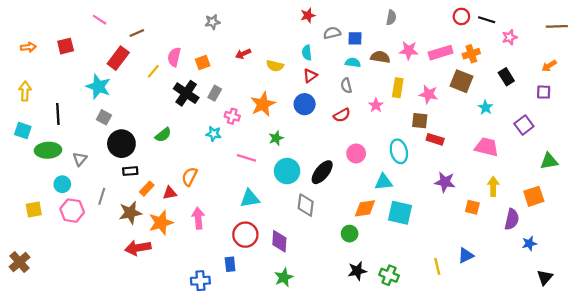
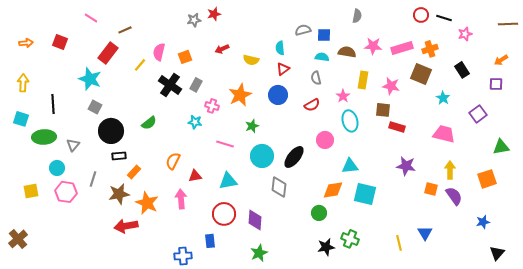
red star: (308, 15) -> (214, 14), moved
red square: (66, 46) -> (60, 42), turned 35
cyan ellipse: (399, 151) -> (350, 121), moved
red triangle: (170, 193) -> (195, 176), moved
purple semicircle: (512, 219) -> (454, 196), moved, turned -48
orange star: (161, 223) -> (147, 203), turned -30
blue triangle: (466, 255) -> (425, 233), turned -35
green cross: (389, 275) -> (350, 239), moved

